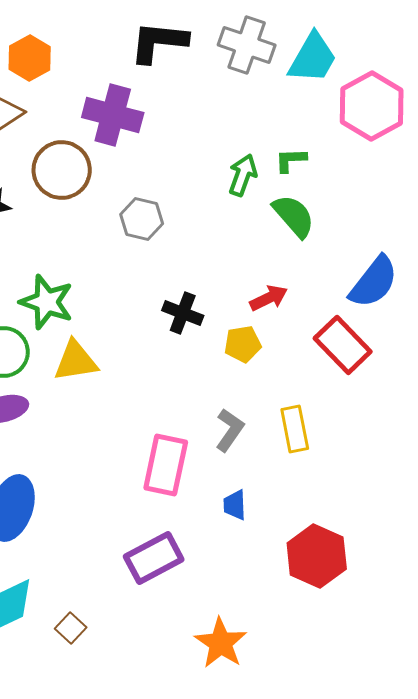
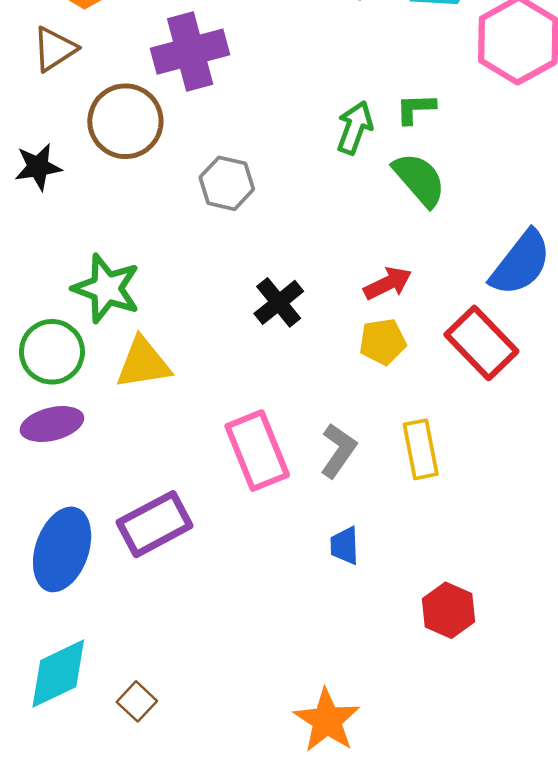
purple cross: (113, 115) -> (190, 52), turned -30
black cross: (183, 313) -> (279, 302), turned 30
yellow pentagon: (243, 344) -> (383, 342), moved
pink rectangle: (166, 465) -> (257, 451), moved, turned -34
red hexagon: (317, 556) -> (448, 610), size x0.7
purple rectangle: (154, 558) -> (155, 524), moved

